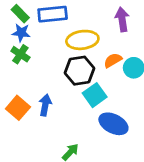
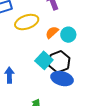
black hexagon: (79, 71) -> (59, 62), moved

